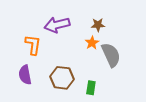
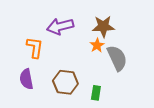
brown star: (98, 25) -> (103, 26), size x1.5

